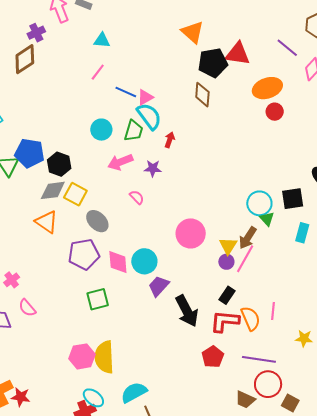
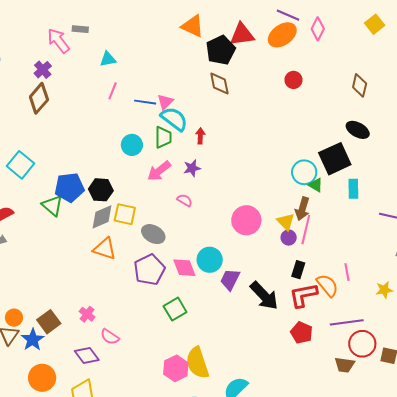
orange ellipse: (267, 88) -> (282, 35), moved
black square: (293, 199) -> (335, 159), size x1.4

